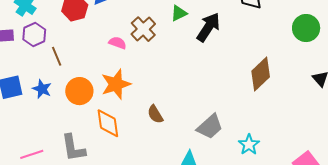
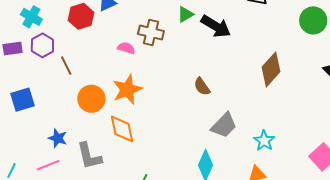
black arrow: (208, 27) -> (216, 26), turned 92
brown cross: (143, 29) -> (151, 33), turned -30
blue star: (42, 89) -> (58, 138), moved
brown semicircle: (155, 114) -> (202, 87), moved

